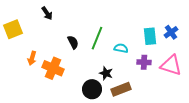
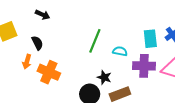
black arrow: (47, 13) -> (43, 15), turned -32
black semicircle: (73, 42) -> (37, 43), moved
purple cross: (144, 62) -> (144, 66), size x1.5

